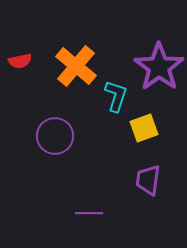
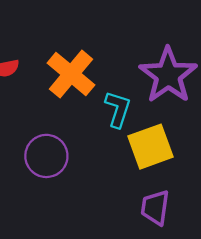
yellow square: (144, 128) -> (151, 147), size x1.4

